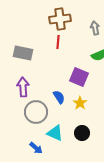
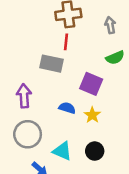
gray rectangle: (23, 53) -> (52, 64), moved
blue semicircle: (59, 97) -> (67, 108), turned -40
gray circle: (36, 112) -> (28, 134), moved

